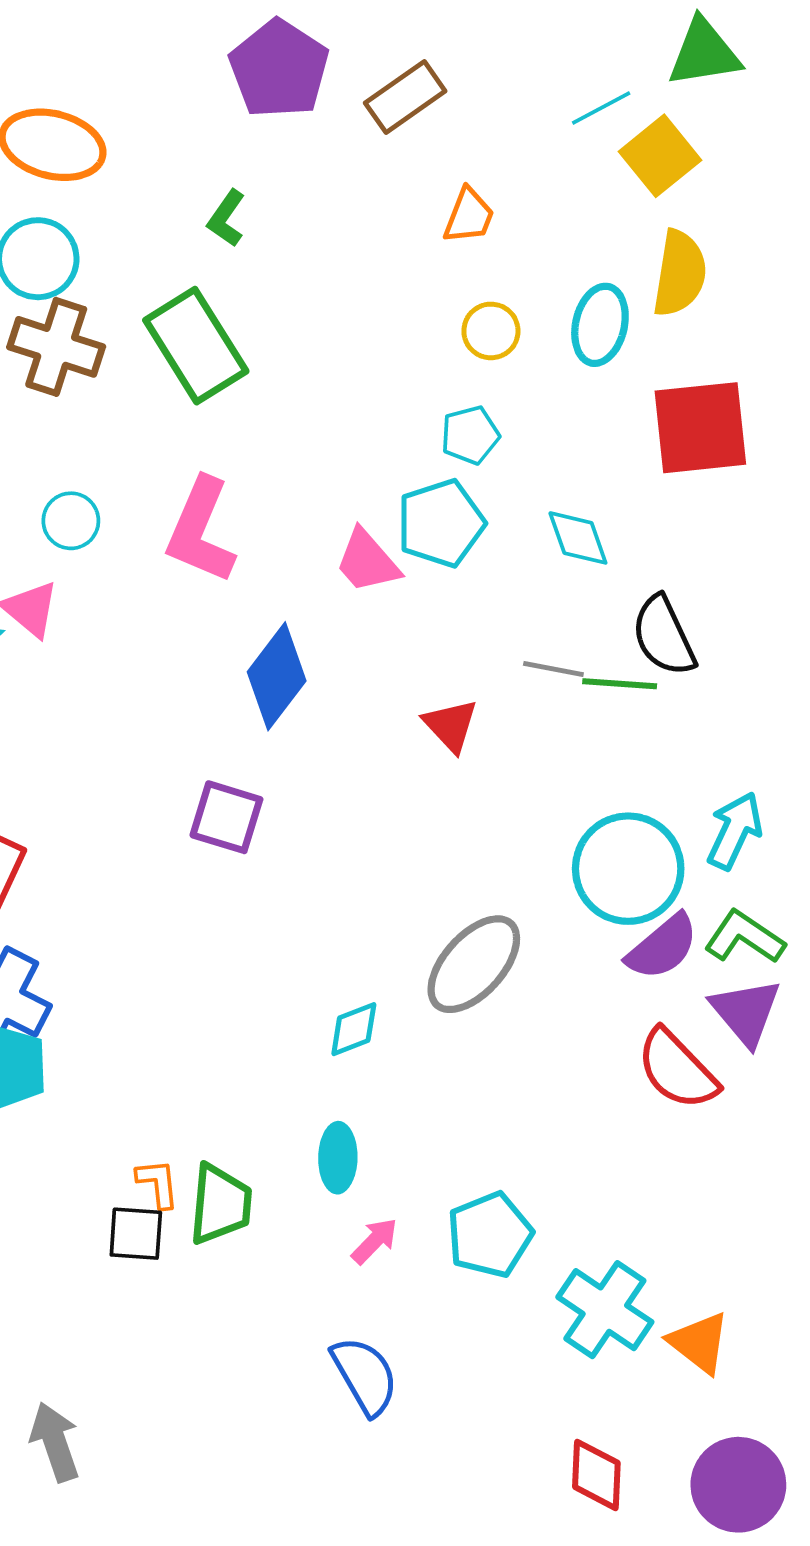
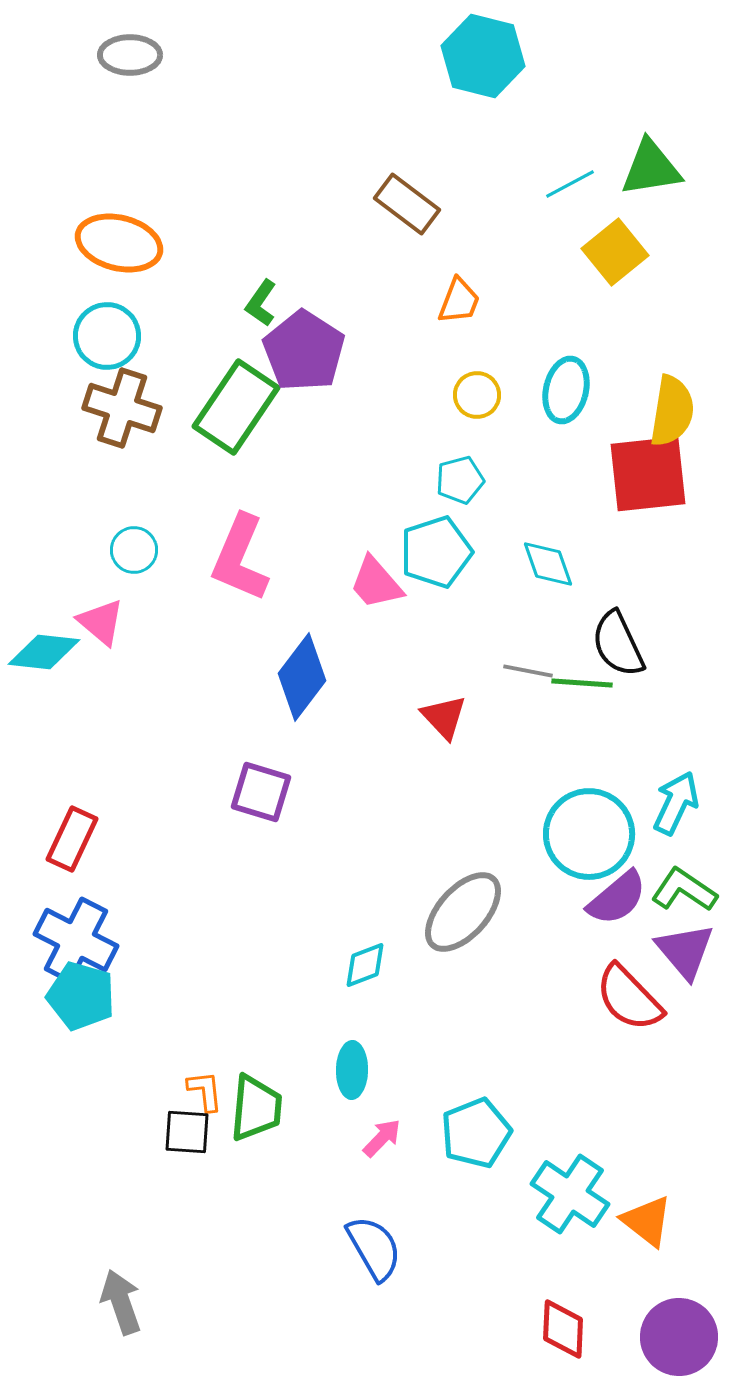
purple pentagon: (279, 69) -> (304, 351), moved
brown rectangle: (405, 97) -> (407, 204), turned 72
cyan line: (601, 108) -> (570, 184), moved
yellow semicircle: (680, 273) -> (672, 411), moved
green rectangle: (196, 346) -> (236, 407), turned 66

